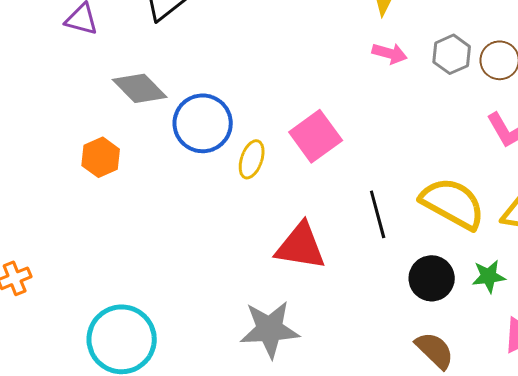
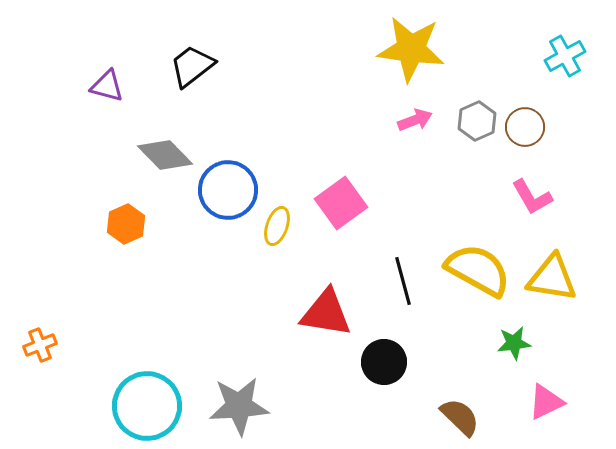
pink arrow: (390, 53) -> (415, 120), turned -36
black circle: (432, 278) -> (384, 362), moved
gray star: (270, 329) -> (239, 406), moved

